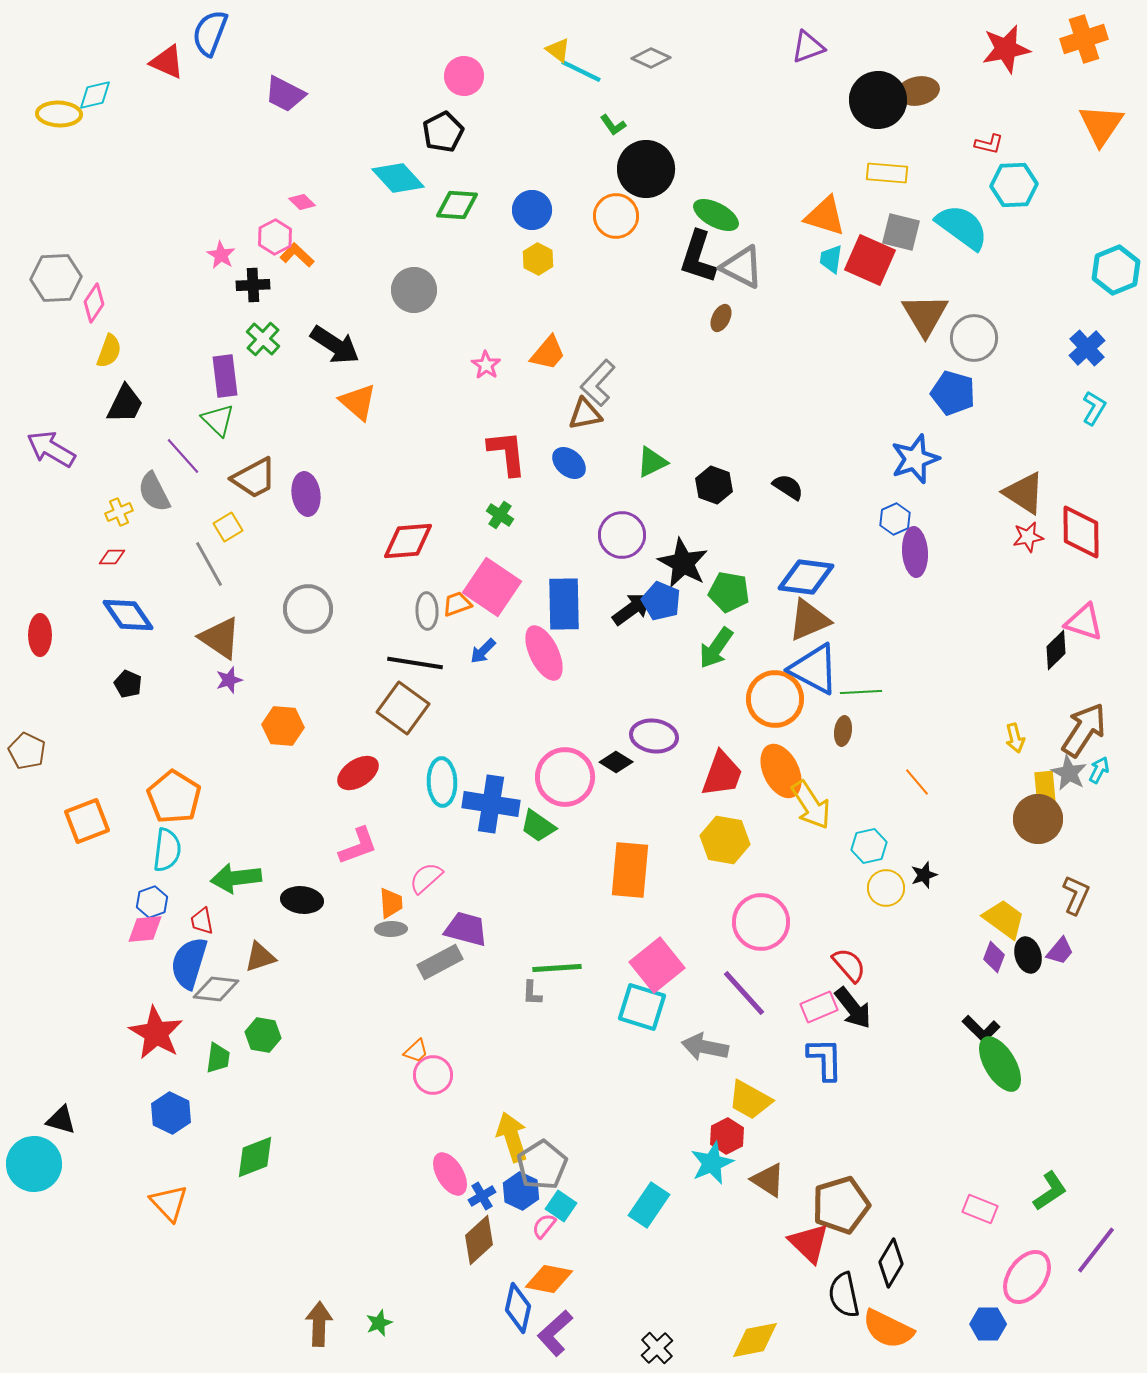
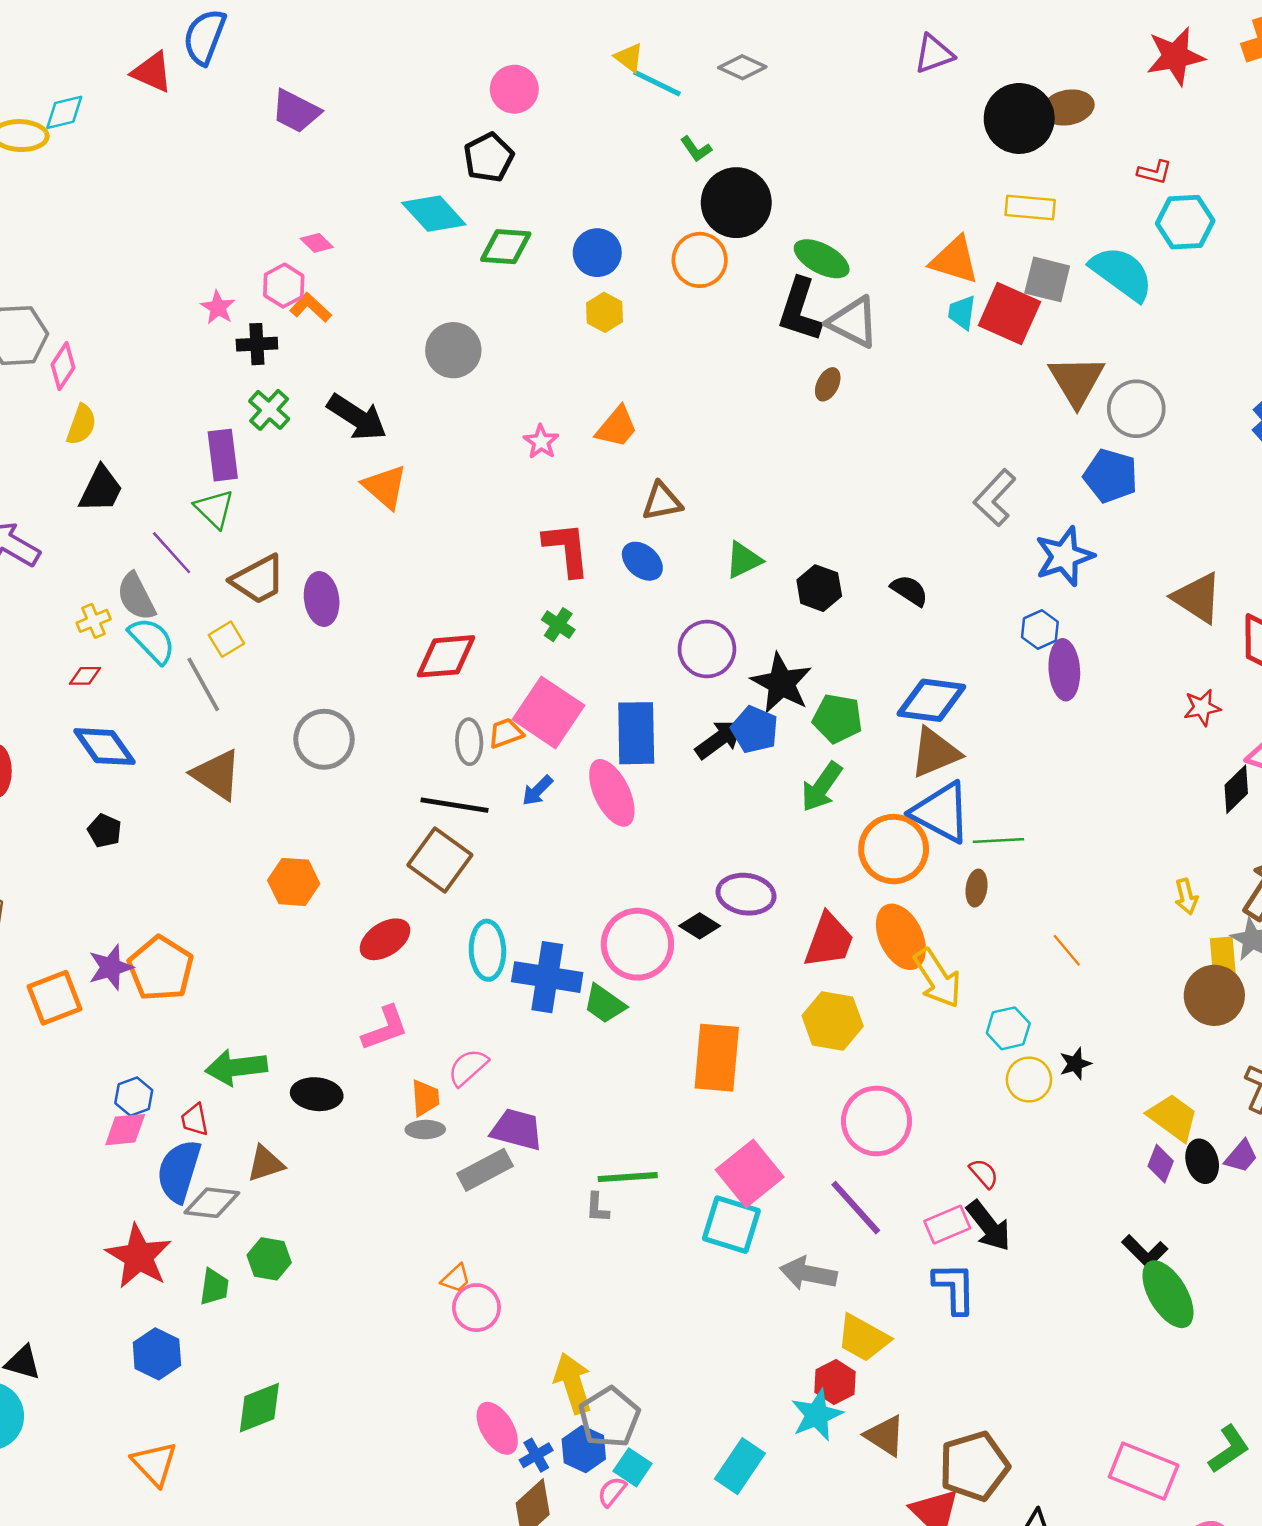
gray L-shape: (598, 383) -> (995, 498), moved
red star: (1028, 537) -> (1202, 708), moved
purple star: (229, 680) -> (111, 967), moved, size x1.4
cyan semicircle: (167, 850) -> (152, 640), moved, turned -51
red semicircle: (849, 965) -> (984, 1173), size x0.7
pink rectangle: (980, 1209) -> (1144, 1471), size x1.6

